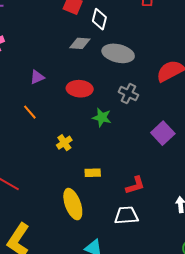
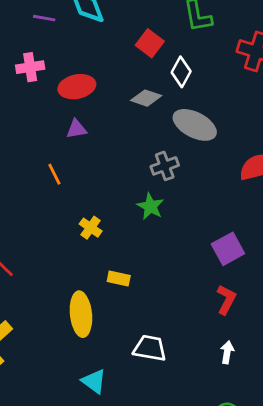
red ellipse: (80, 89) -> (77, 87), moved, turned -30
gray cross: (128, 94) -> (165, 166), moved, turned 30
yellow cross: (64, 143) -> (91, 228), turned -35
red L-shape: (135, 185) -> (226, 300), moved, turned -60

